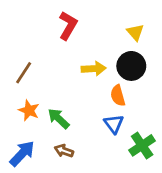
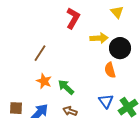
yellow triangle: (135, 32) -> (117, 12), moved
yellow arrow: (94, 69) -> (99, 38), moved
blue triangle: (114, 124) -> (106, 101), moved

